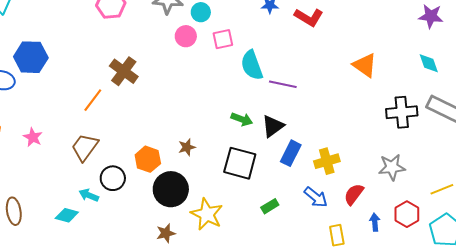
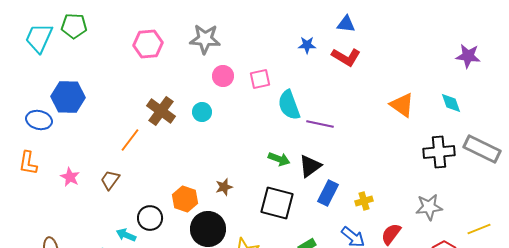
cyan circle: (201, 12) -> (202, 112), moved
cyan diamond: (429, 63) -> (451, 103), moved
brown trapezoid: (85, 147) -> (110, 180), moved, size x0.7
yellow cross: (327, 161) -> (364, 201), size x0.7

